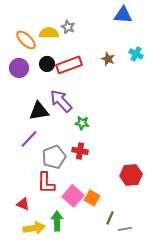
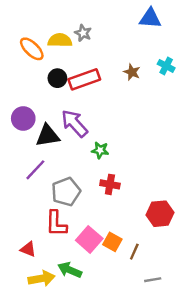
purple circle: (19, 68) -> (23, 118), moved
red cross: (80, 151) -> (110, 184), moved
brown line: (110, 218) -> (134, 252), moved
green arrow: (57, 221) -> (70, 270), turned -66

